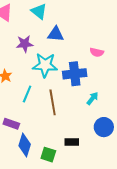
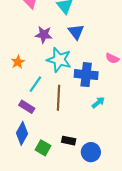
blue triangle: (56, 34) -> (76, 32), turned 36
purple rectangle: (11, 124) -> (27, 107), moved
blue circle: (104, 127) -> (91, 152), moved

